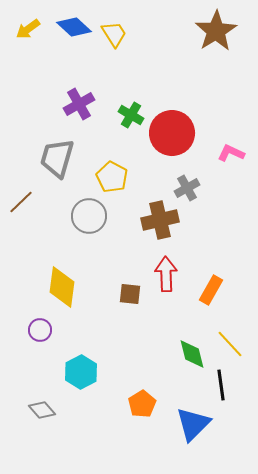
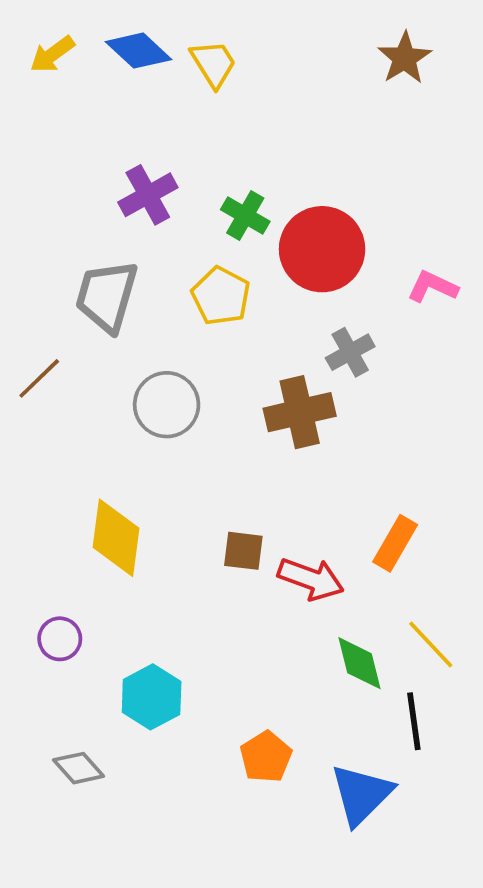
brown star: (216, 31) -> (404, 58), size x0.7
yellow pentagon: (112, 177) -> (221, 296), moved
red arrow: (166, 274) -> (311, 579), moved, turned 112
purple circle: (40, 330) -> (60, 639), moved

